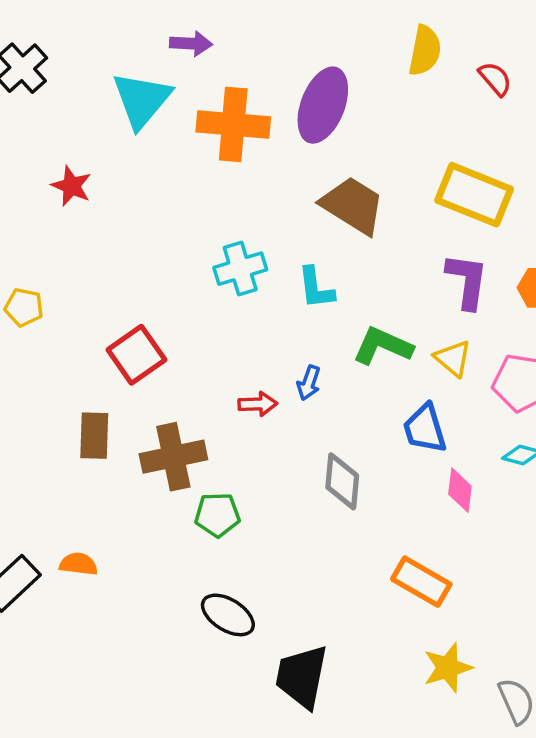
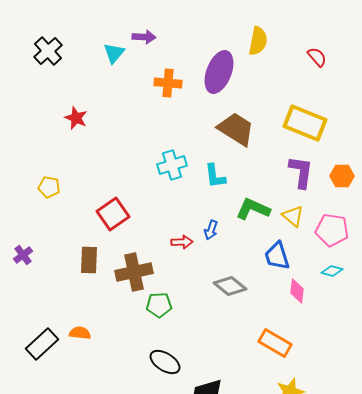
yellow semicircle: (425, 51) -> (258, 41), moved
cyan triangle: (142, 100) -> (114, 53), moved, size x0.6
orange cross: (233, 124) -> (168, 83), size x0.7
gray diamond: (342, 481) -> (230, 286), turned -56

